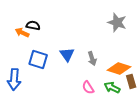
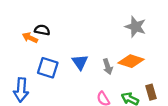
orange diamond: (119, 68) -> (131, 61), moved

